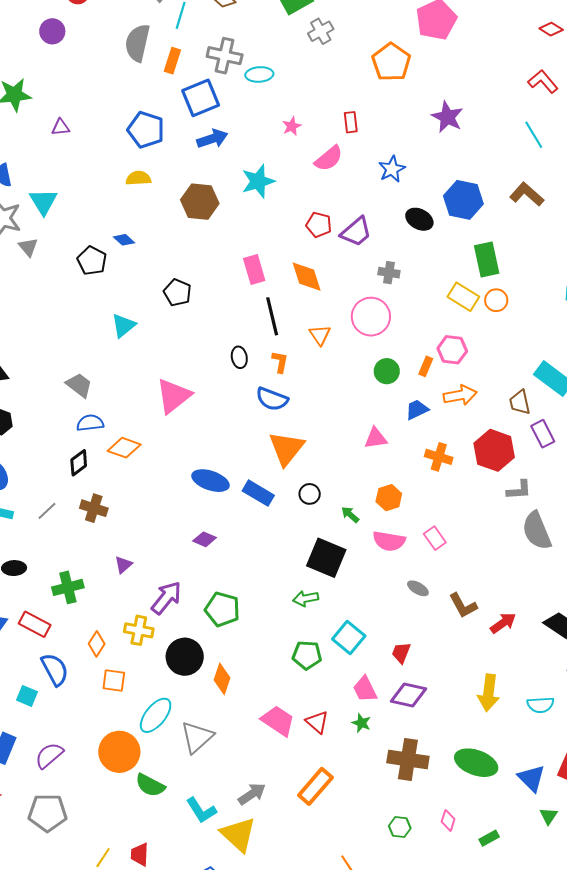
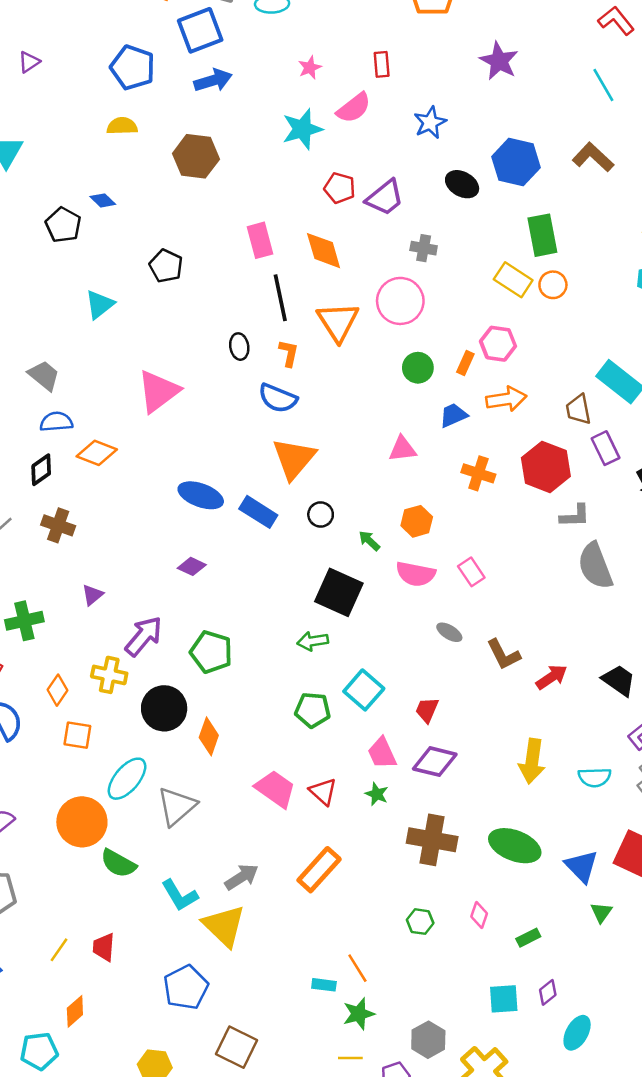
purple triangle: (60, 127) -> (29, 62), turned -30
cyan star: (258, 181) -> (302, 129), moved
orange triangle: (320, 335) -> (338, 322), size x1.6

